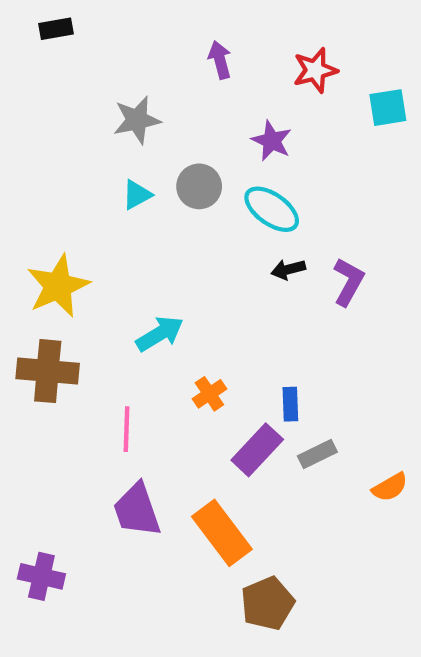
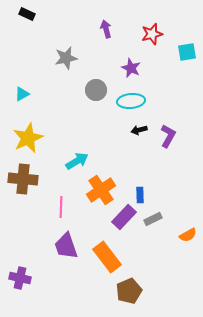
black rectangle: (56, 29) -> (27, 14), turned 35
cyan triangle: (137, 195) -> (22, 94), moved
cyan ellipse: (272, 209) -> (131, 101), turned -40
orange cross: (209, 394) -> (101, 190), size x1.8

